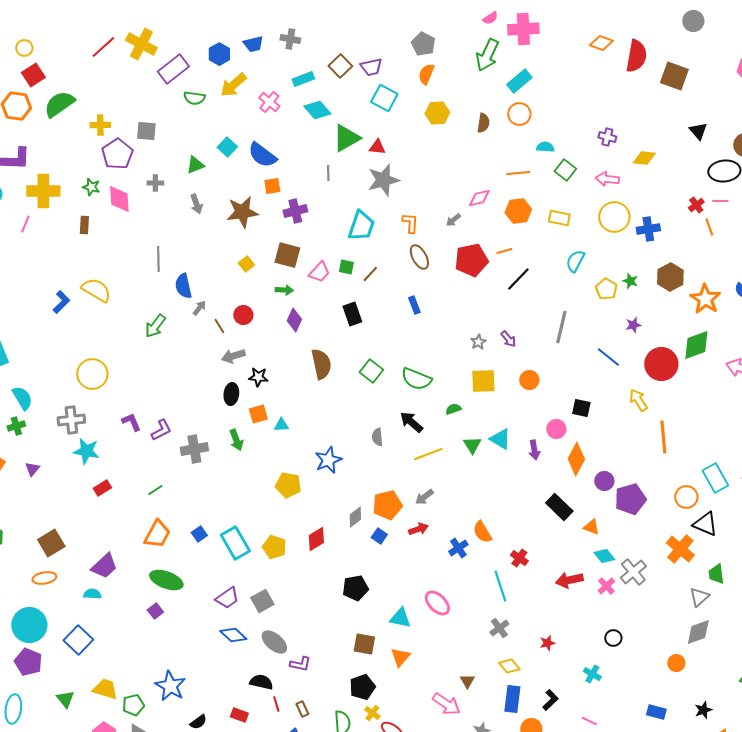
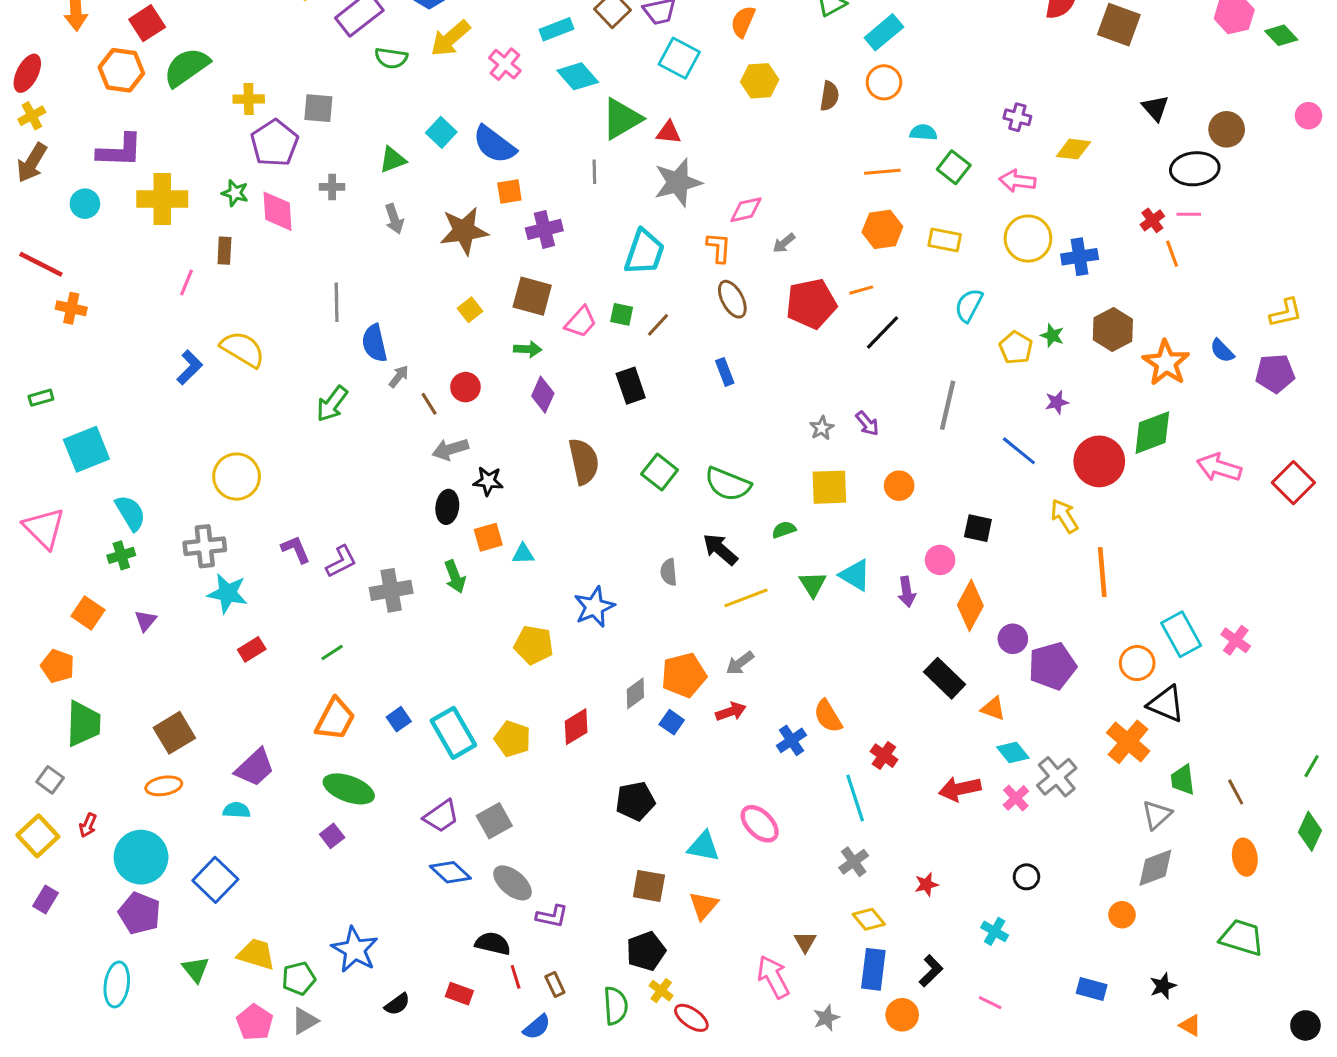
pink diamond: (479, 198) -> (746, 210), moved
pink line: (25, 224) -> (187, 282), moved
pink arrow: (446, 704) -> (773, 977), turned -152

